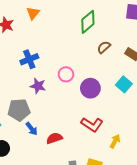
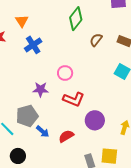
blue cross: (29, 59) -> (33, 45), moved
purple circle: (90, 88) -> (95, 120), moved
red L-shape: (92, 125) -> (74, 99), moved

